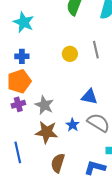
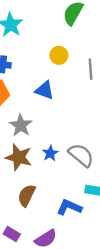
yellow circle: (70, 54) -> (59, 55), moved
blue triangle: (89, 97) -> (45, 90), moved

